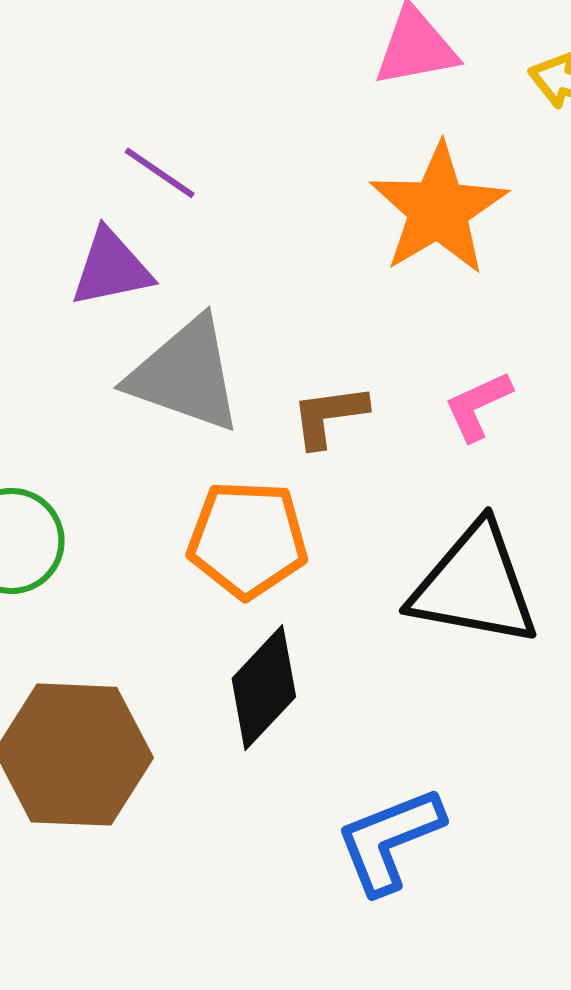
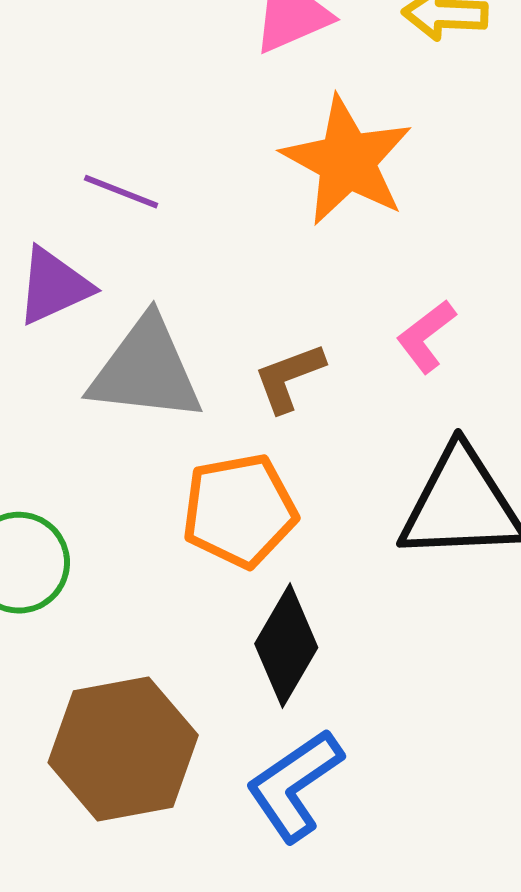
purple line: (160, 173) -> (121, 192), moved
blue L-shape: (389, 840) -> (294, 785), moved

